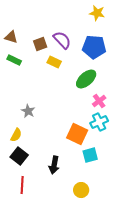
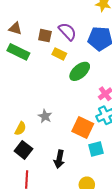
brown square: (40, 44) -> (45, 36), turned 32
green rectangle: (14, 60) -> (18, 52), size x1.5
green ellipse: (86, 79) -> (80, 71), moved
gray star: (28, 111) -> (45, 116), moved

